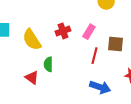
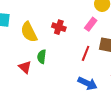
red cross: (63, 31) -> (59, 27), turned 32
pink rectangle: (89, 32) -> (91, 24), moved

